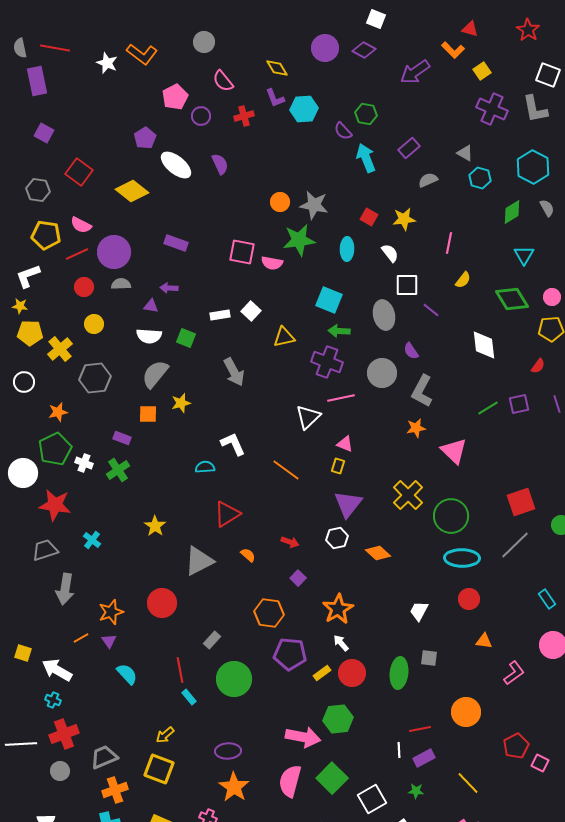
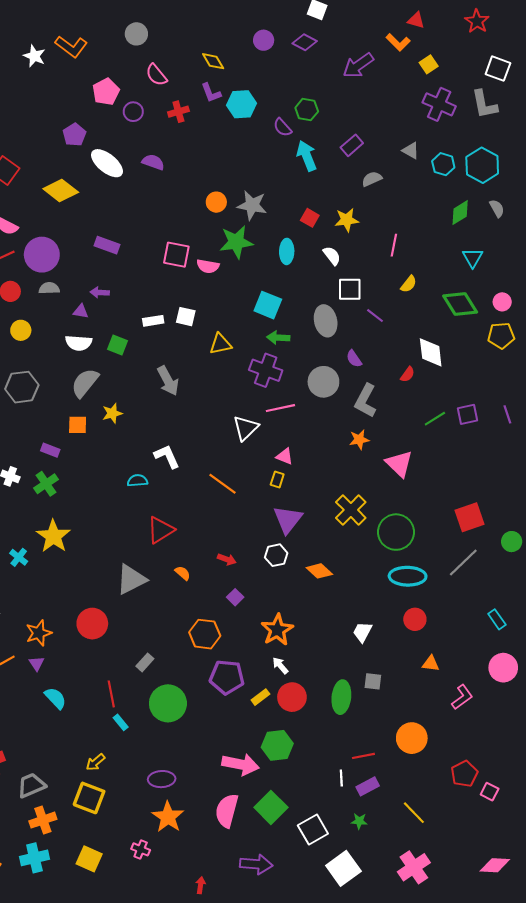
purple circle: (325, 48) -> (264, 40), size x0.7
purple semicircle: (220, 164) -> (153, 162), turned -45
cyan hexagon: (480, 178) -> (443, 164), moved
white square: (251, 311) -> (186, 317), turned -30
red semicircle: (538, 366) -> (408, 374), moved
yellow star: (155, 526) -> (53, 536), moved, size x1.5

